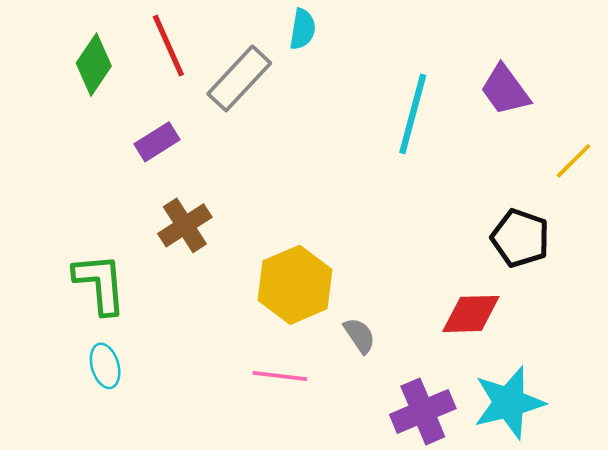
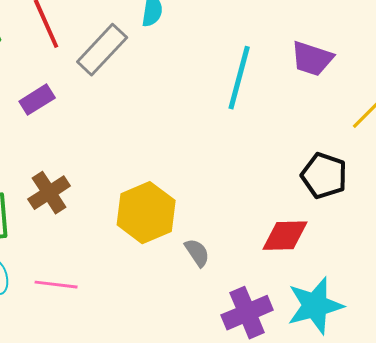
purple trapezoid: (505, 90) -> (312, 59), turned -36
brown cross: (185, 225) -> (49, 193), moved
pink line: (280, 376) -> (56, 285), moved

